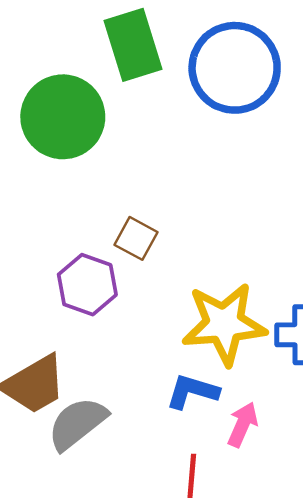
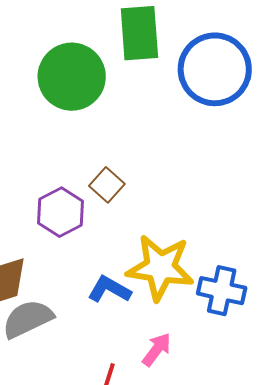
blue L-shape: (192, 392) -> (109, 289), moved

